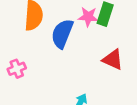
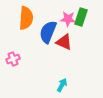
red triangle: (113, 60) -> (64, 42), moved

